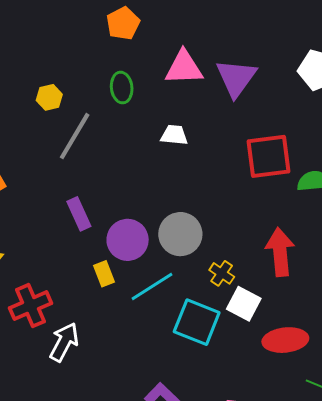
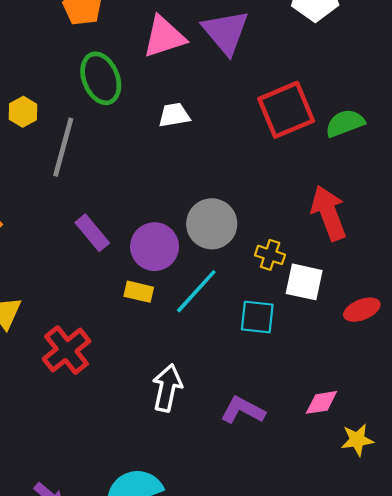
green ellipse: (122, 88) -> (101, 78), size x1.4
yellow rectangle: (104, 274) -> (139, 292), turned -40
cyan square: (197, 322) -> (257, 317), size x0.7
red ellipse: (285, 340) -> (362, 310), size x0.7
white arrow: (64, 342) -> (167, 388), moved

